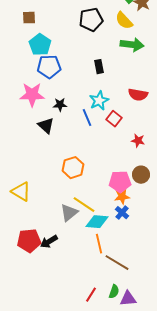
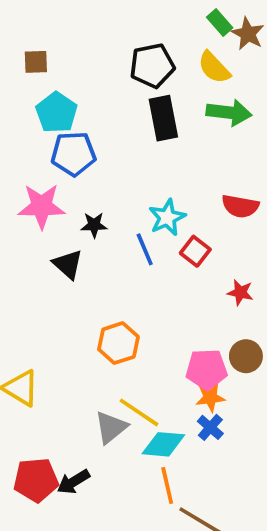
black rectangle: (99, 67) -> (163, 118), moved, size x1.6

